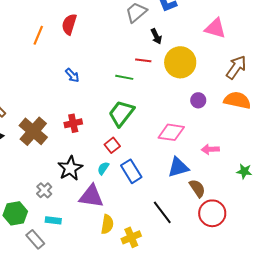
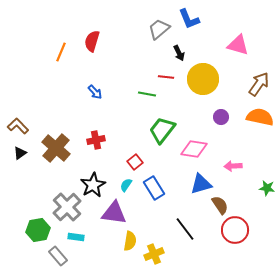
green trapezoid: (121, 113) -> (162, 130), moved
gray cross: (44, 190) -> (67, 207), size x1.8

